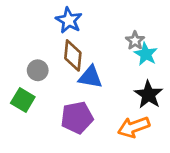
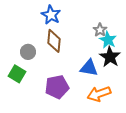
blue triangle: (90, 77) -> (89, 68), moved
black star: (149, 95) -> (110, 57), moved

